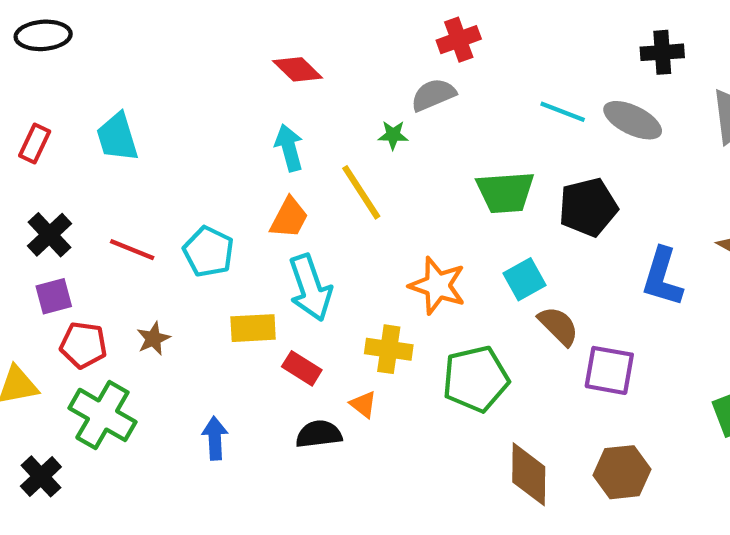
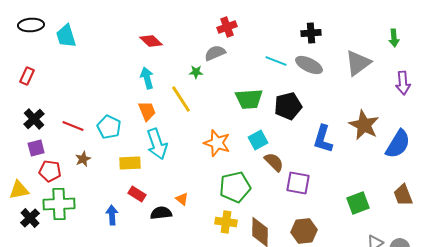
black cross: (662, 52) -> (311, 33), moved
cyan trapezoid: (117, 137) -> (66, 36), moved
orange trapezoid: (289, 218) -> (147, 111), turned -50
brown star: (153, 339) -> (83, 159), moved
yellow cross: (389, 349) -> (226, 222), moved
red rectangle: (302, 368) -> (137, 194), moved
green cross: (102, 415) -> (59, 204), turned -32
black cross: (41, 476) -> (30, 218), moved

